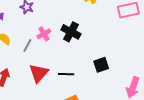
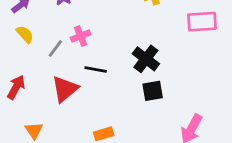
black cross: (71, 32) -> (146, 59), moved
black line: (66, 74) -> (96, 70), moved

